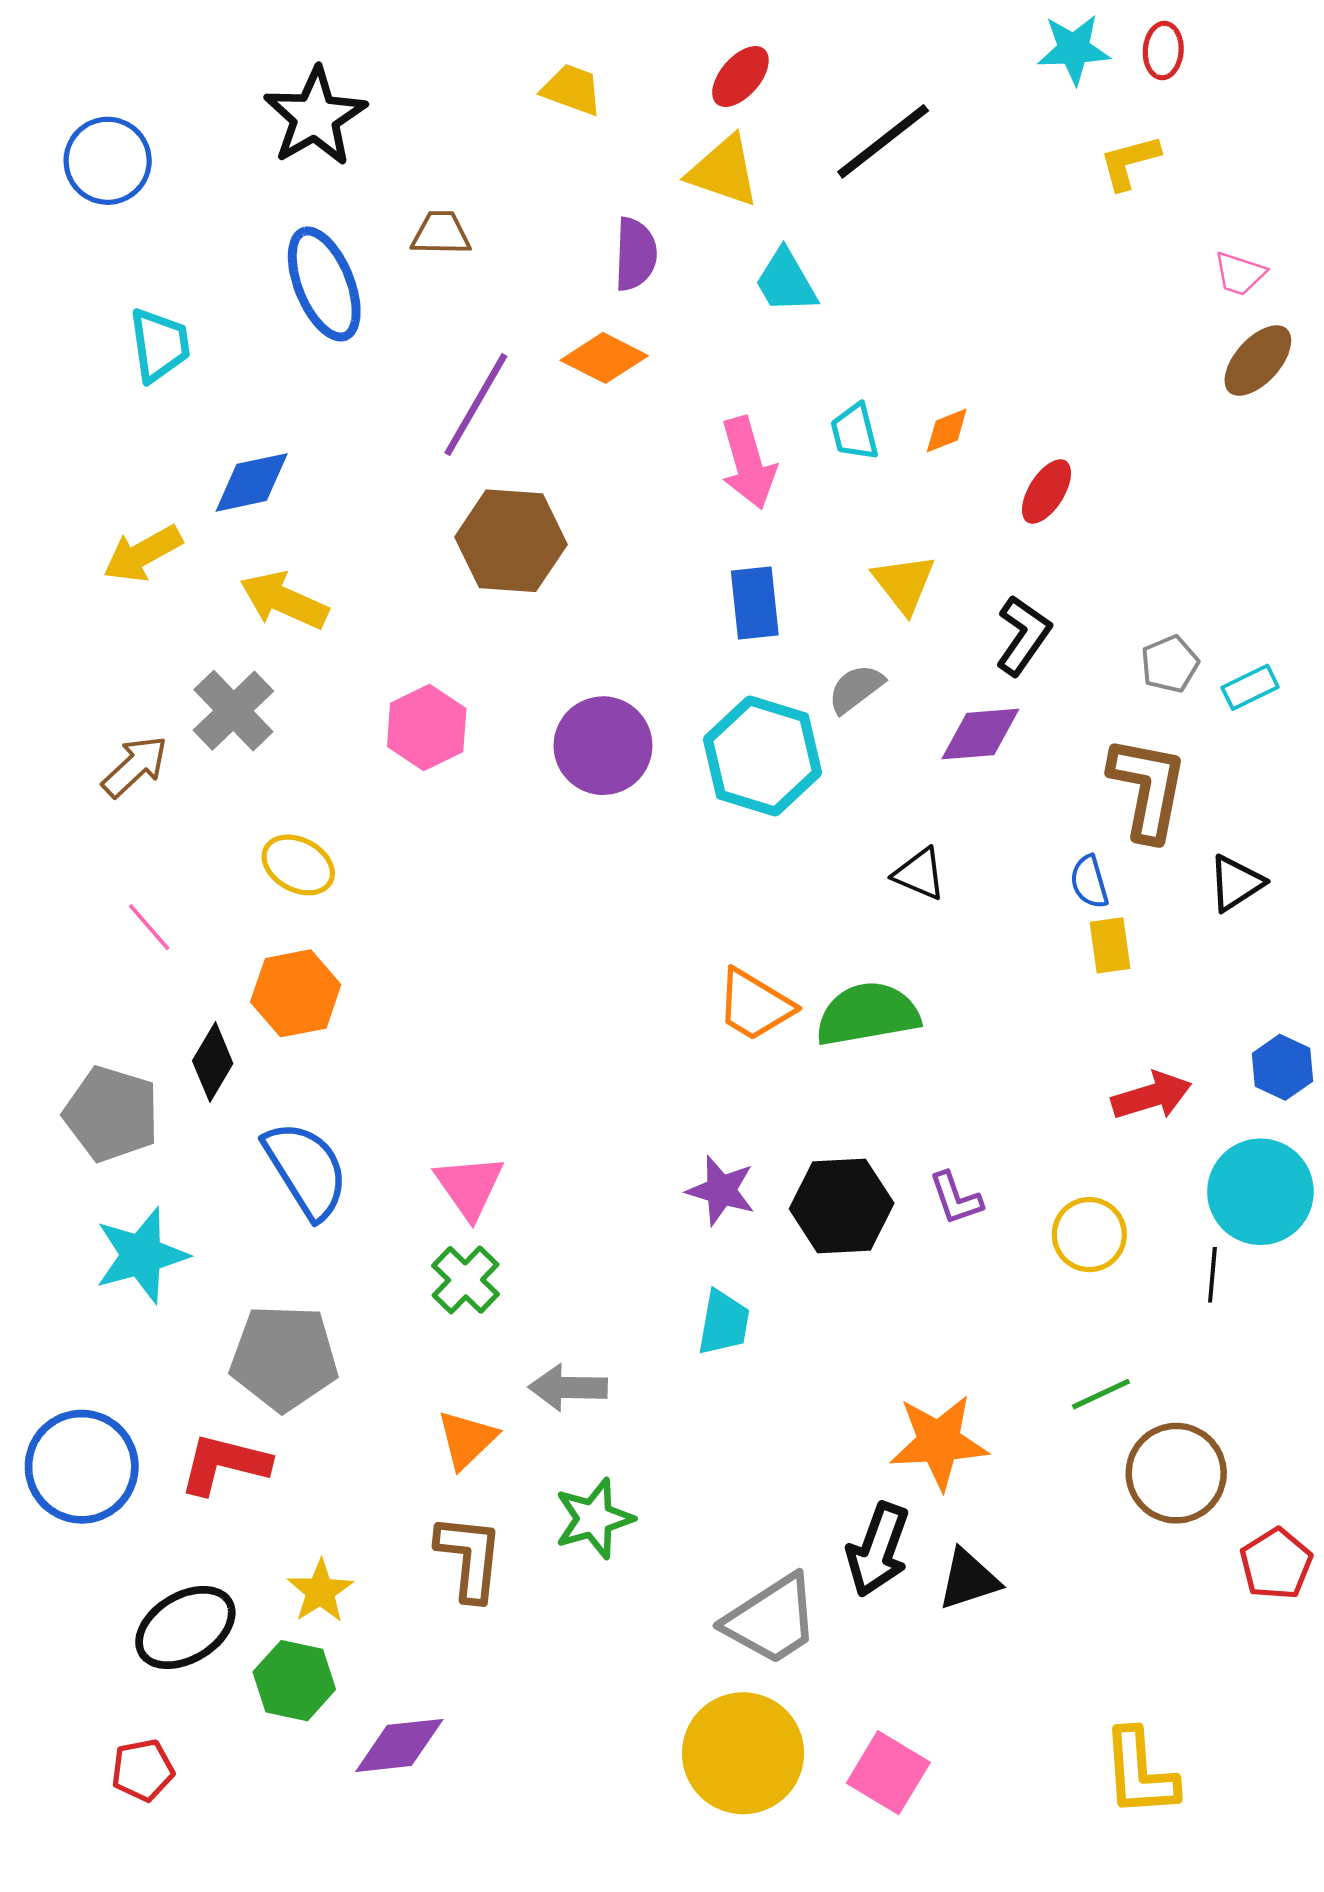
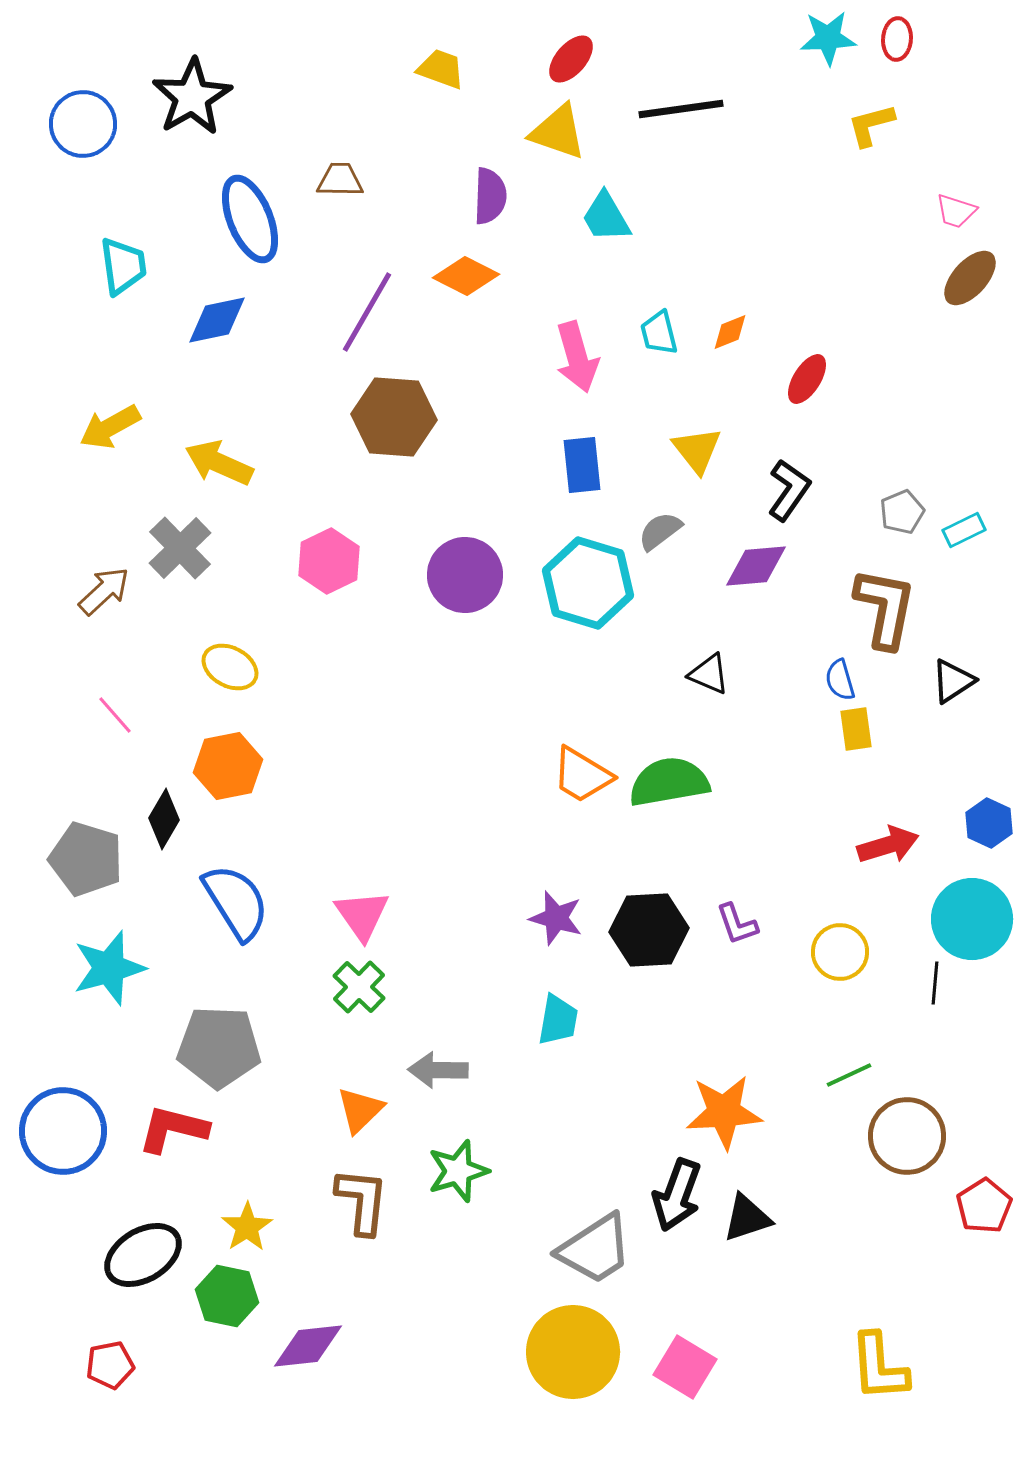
black star: (315, 117) -> (192, 97), moved
black line: (883, 141) -> (681, 109), turned 30
blue diamond: (252, 482) -> (217, 320), moved

